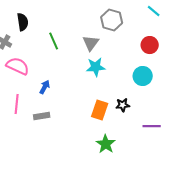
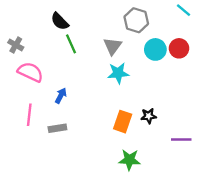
black semicircle: (23, 22) -> (60, 21), moved, turned 144
cyan circle: (143, 76) -> (155, 49), moved
green star: (106, 144) -> (129, 160), turned -30

